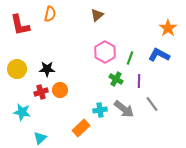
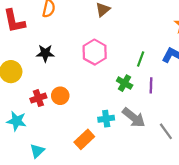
pink hexagon: (105, 52) -> (95, 52), moved
black star: (47, 69) -> (45, 53), moved
gray line: (152, 104) -> (166, 131), moved

